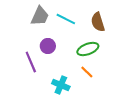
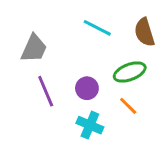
gray trapezoid: (40, 16) -> (34, 48), moved
purple circle: (48, 46) -> (87, 88), moved

